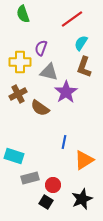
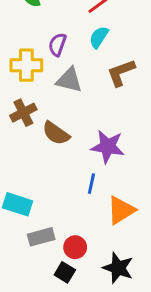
cyan semicircle: (81, 43) -> (99, 37), moved
brown L-shape: (84, 67) -> (121, 73), turned 50
purple star: (66, 92) -> (108, 147), moved, turned -30
black star: (82, 199) -> (118, 268), turned -30

